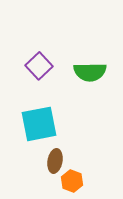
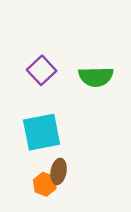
orange hexagon: (72, 181) -> (45, 184), moved

